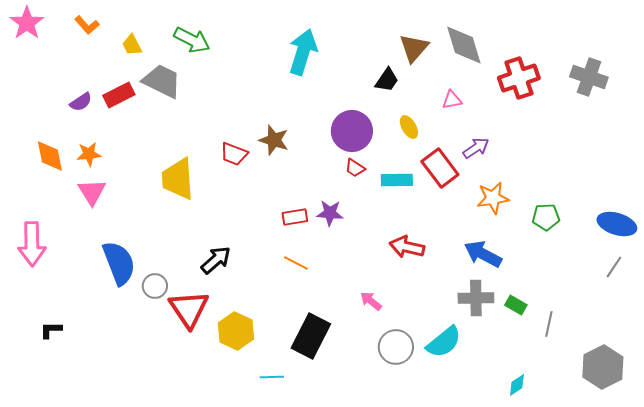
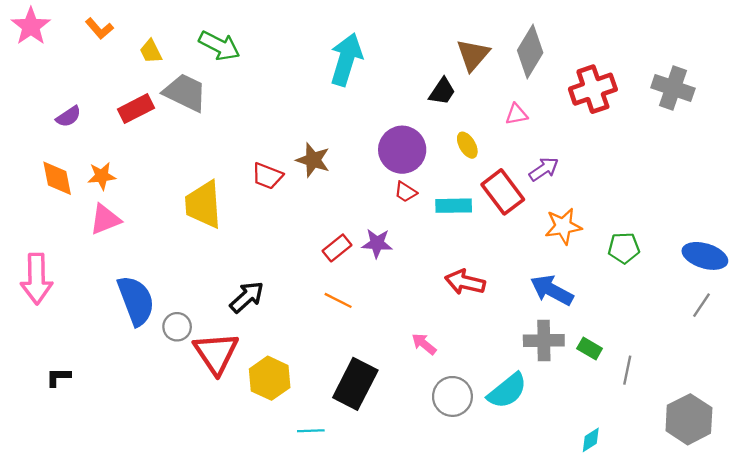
gray diamond: (464, 45) -> (530, 51), turned 48
purple semicircle: (81, 102) -> (69, 117), moved
pink triangle: (92, 192) -> (105, 219), turned 40
red rectangle: (295, 217) -> (337, 248), turned -30

